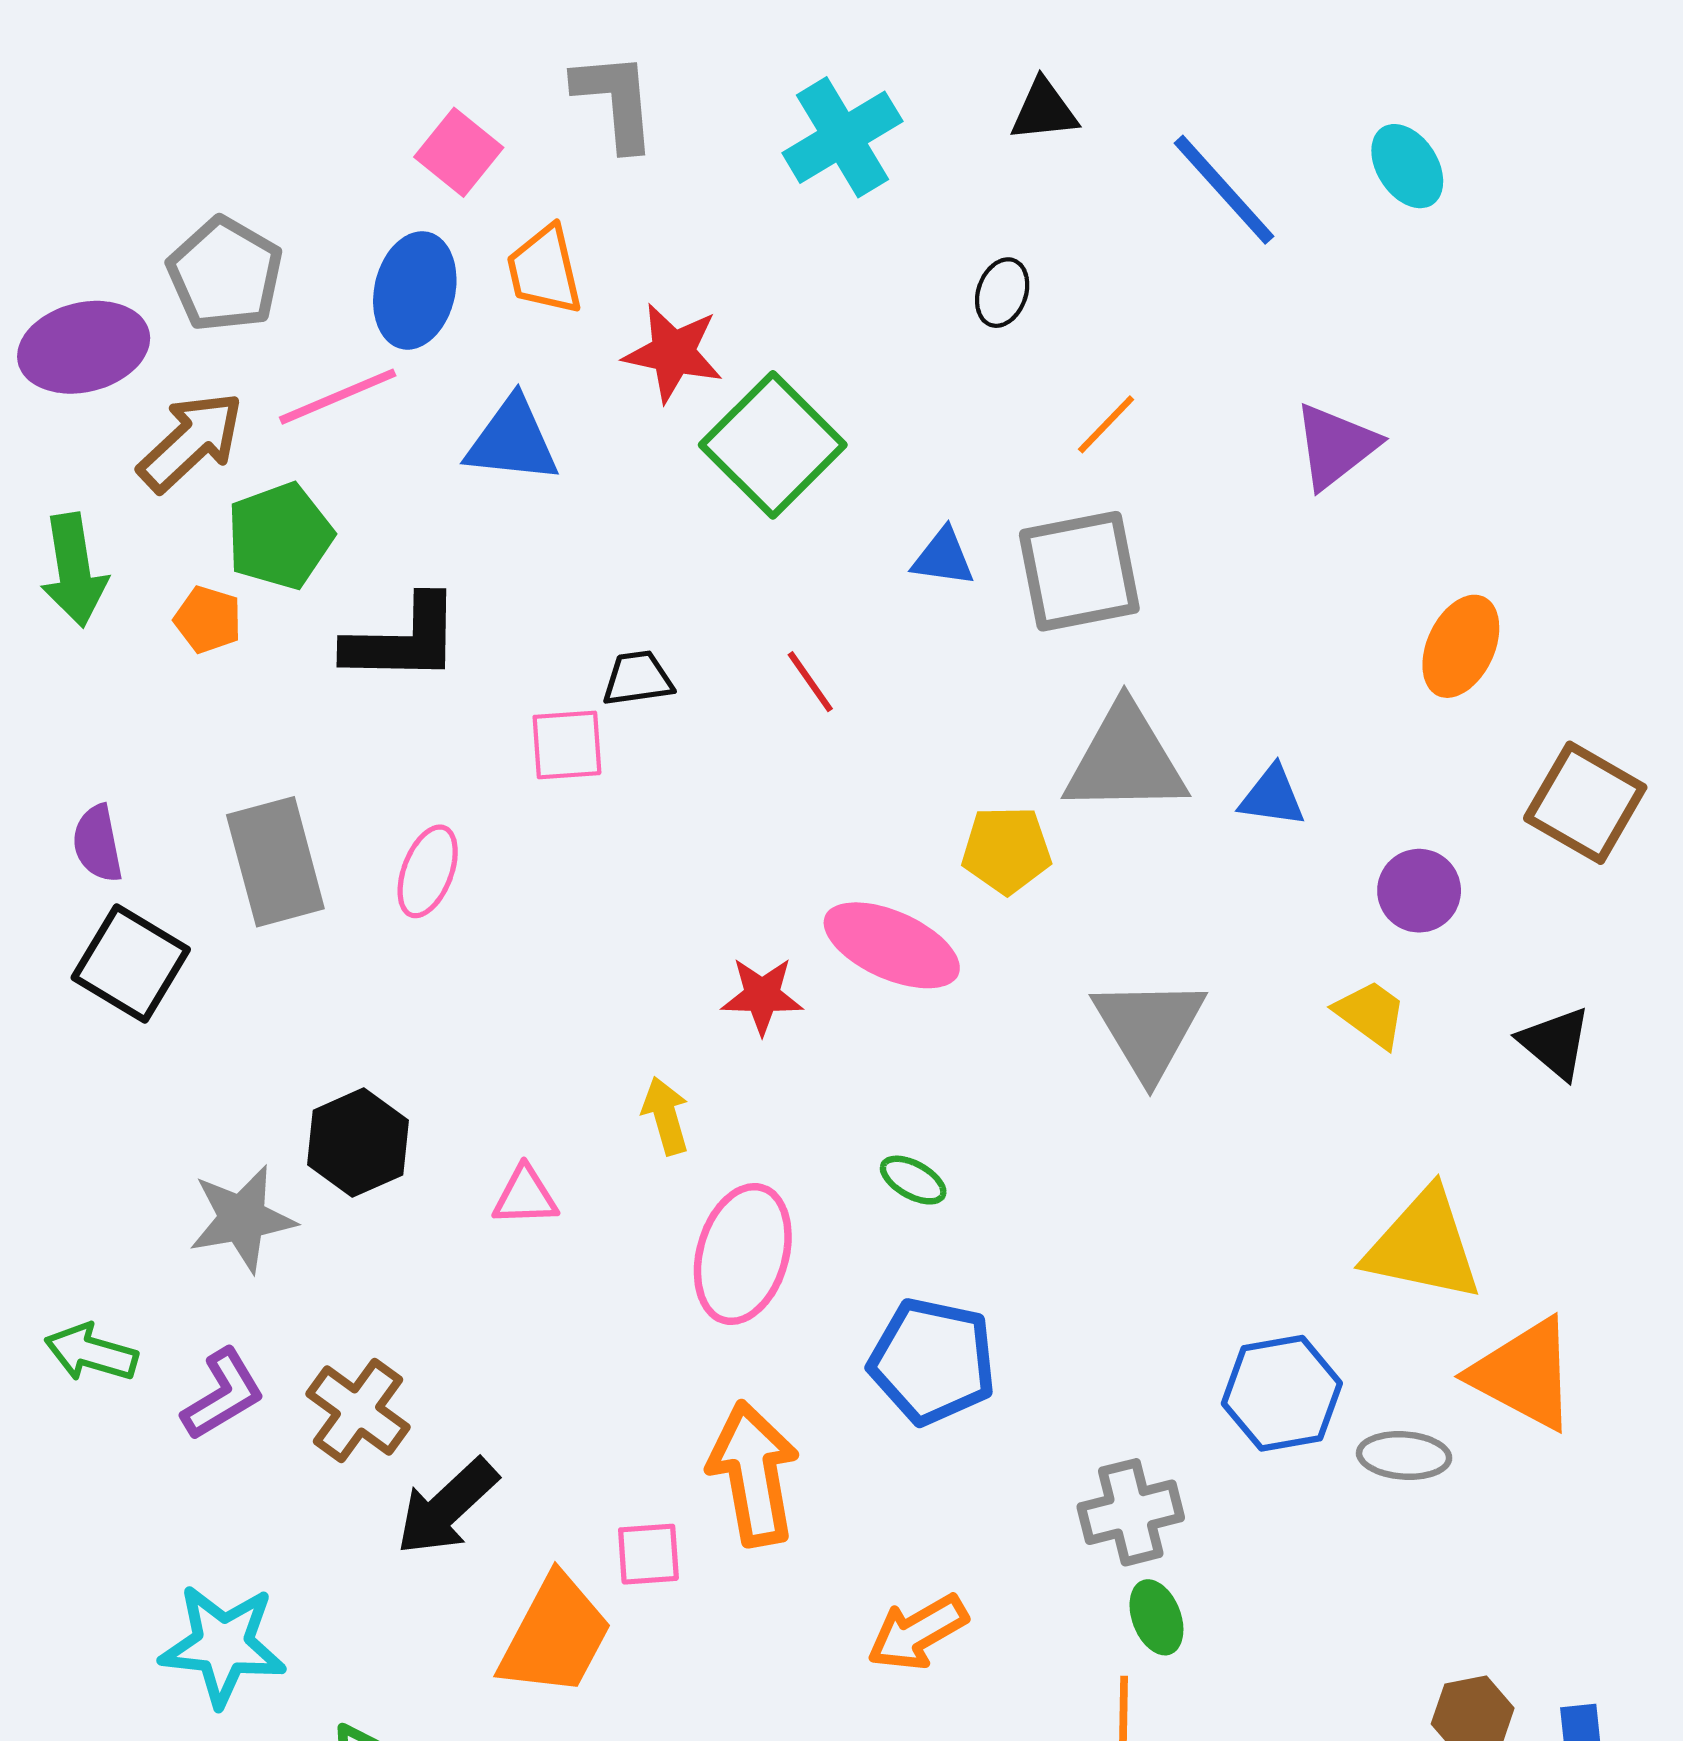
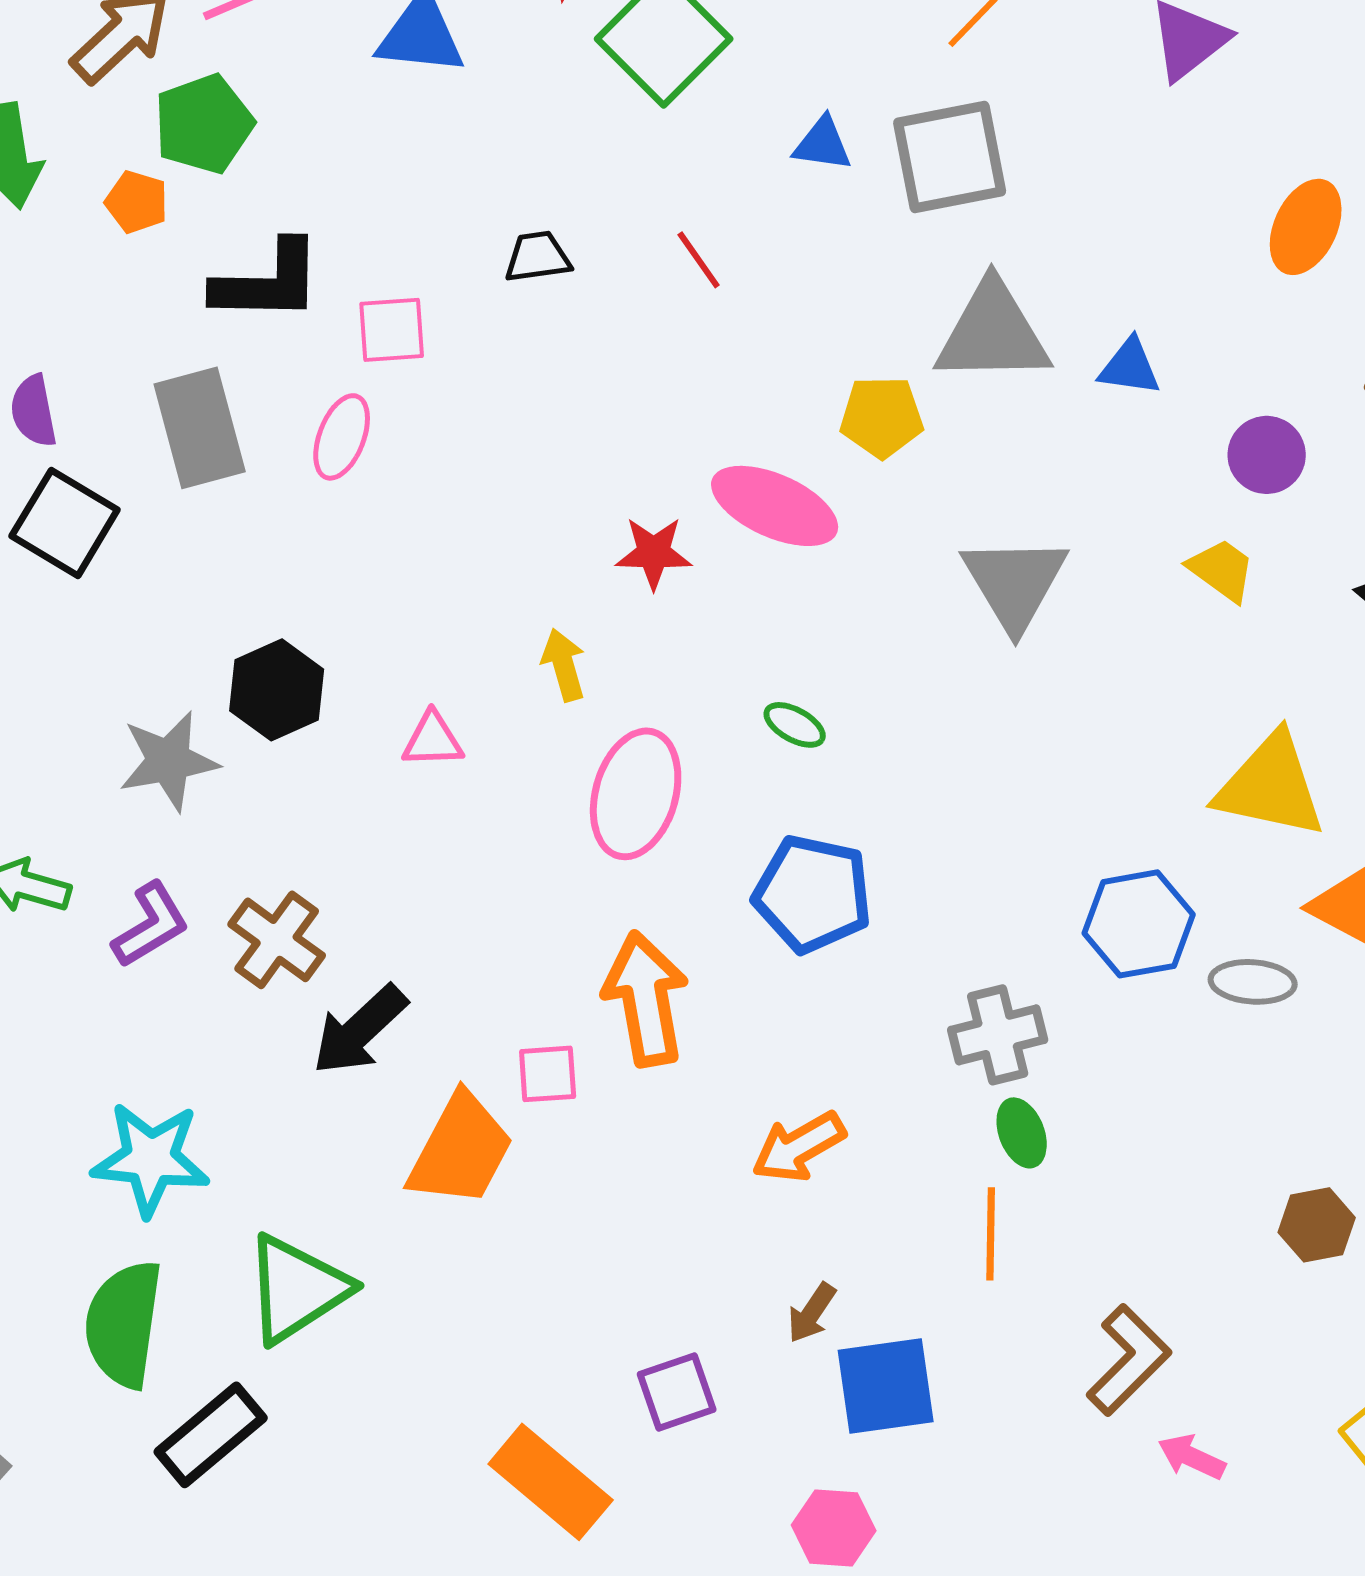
black L-shape: (403, 640) -> (268, 282), moved
pink square: (567, 745) -> (392, 330), moved

